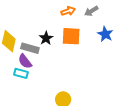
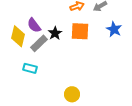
gray rectangle: (30, 48) -> (39, 43), turned -60
purple semicircle: (25, 61) -> (34, 25), moved

